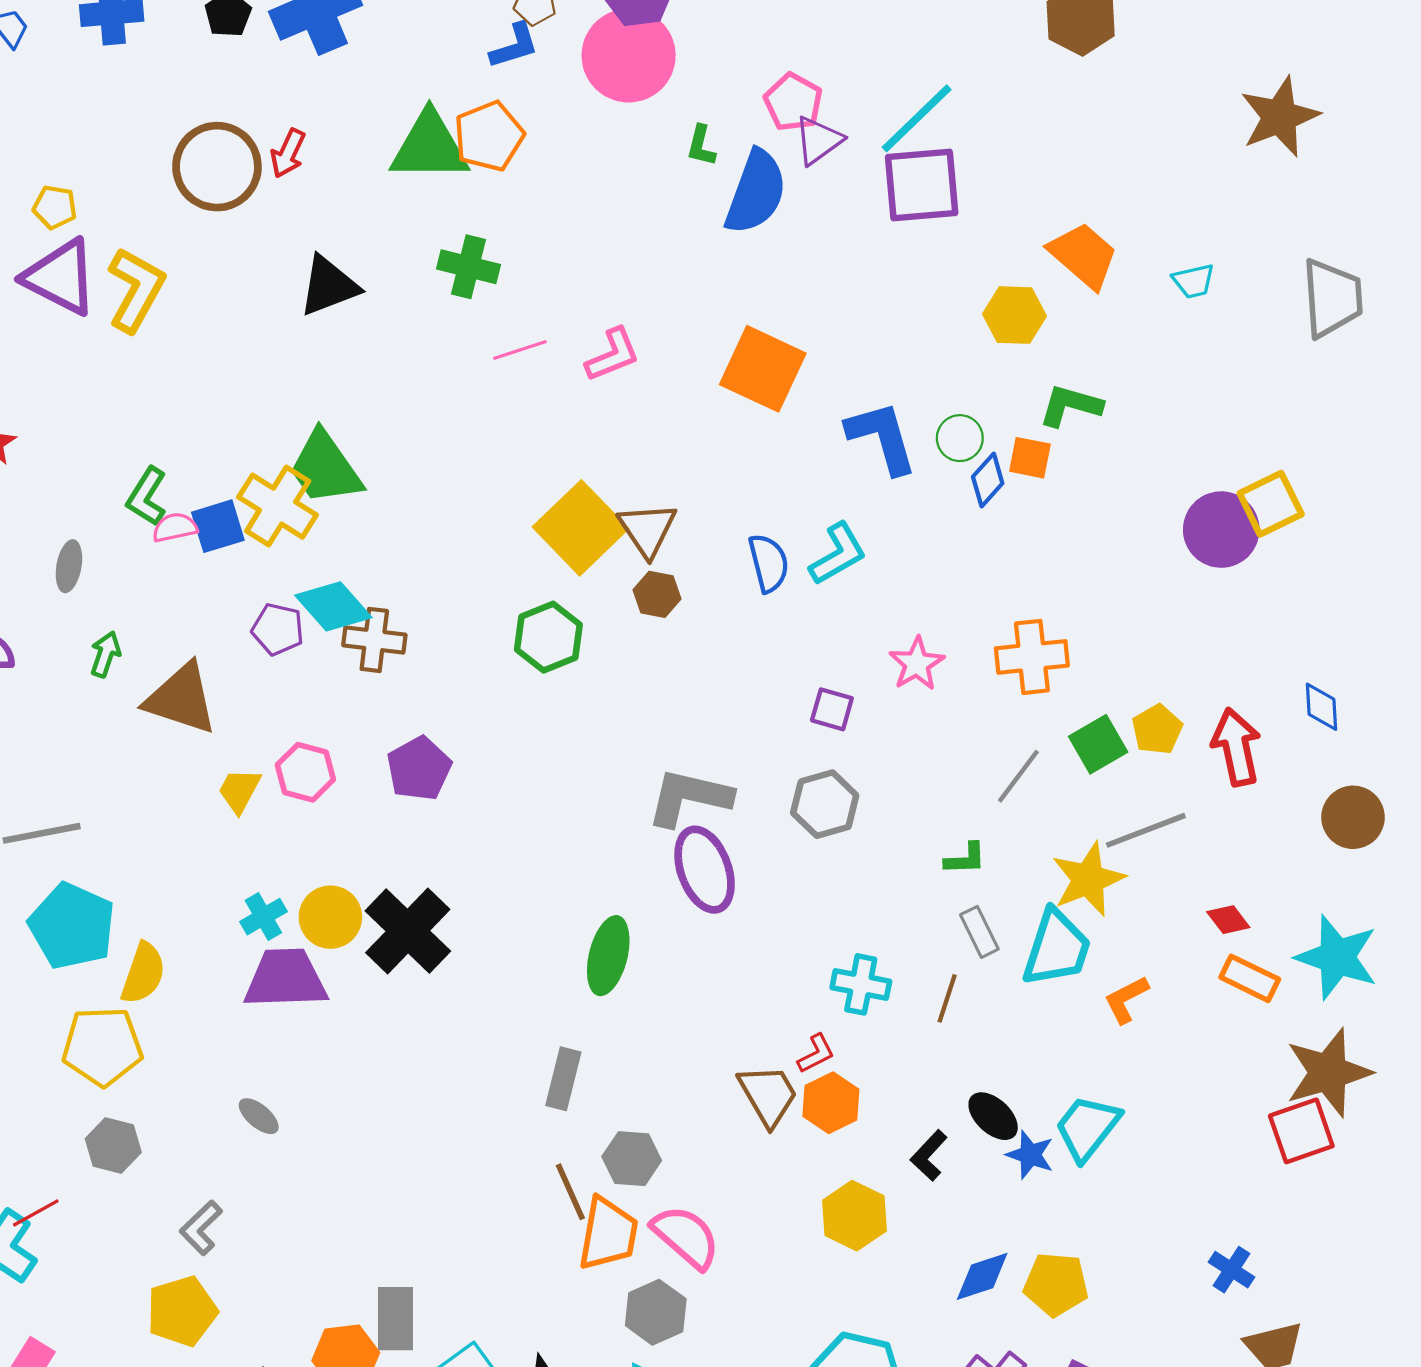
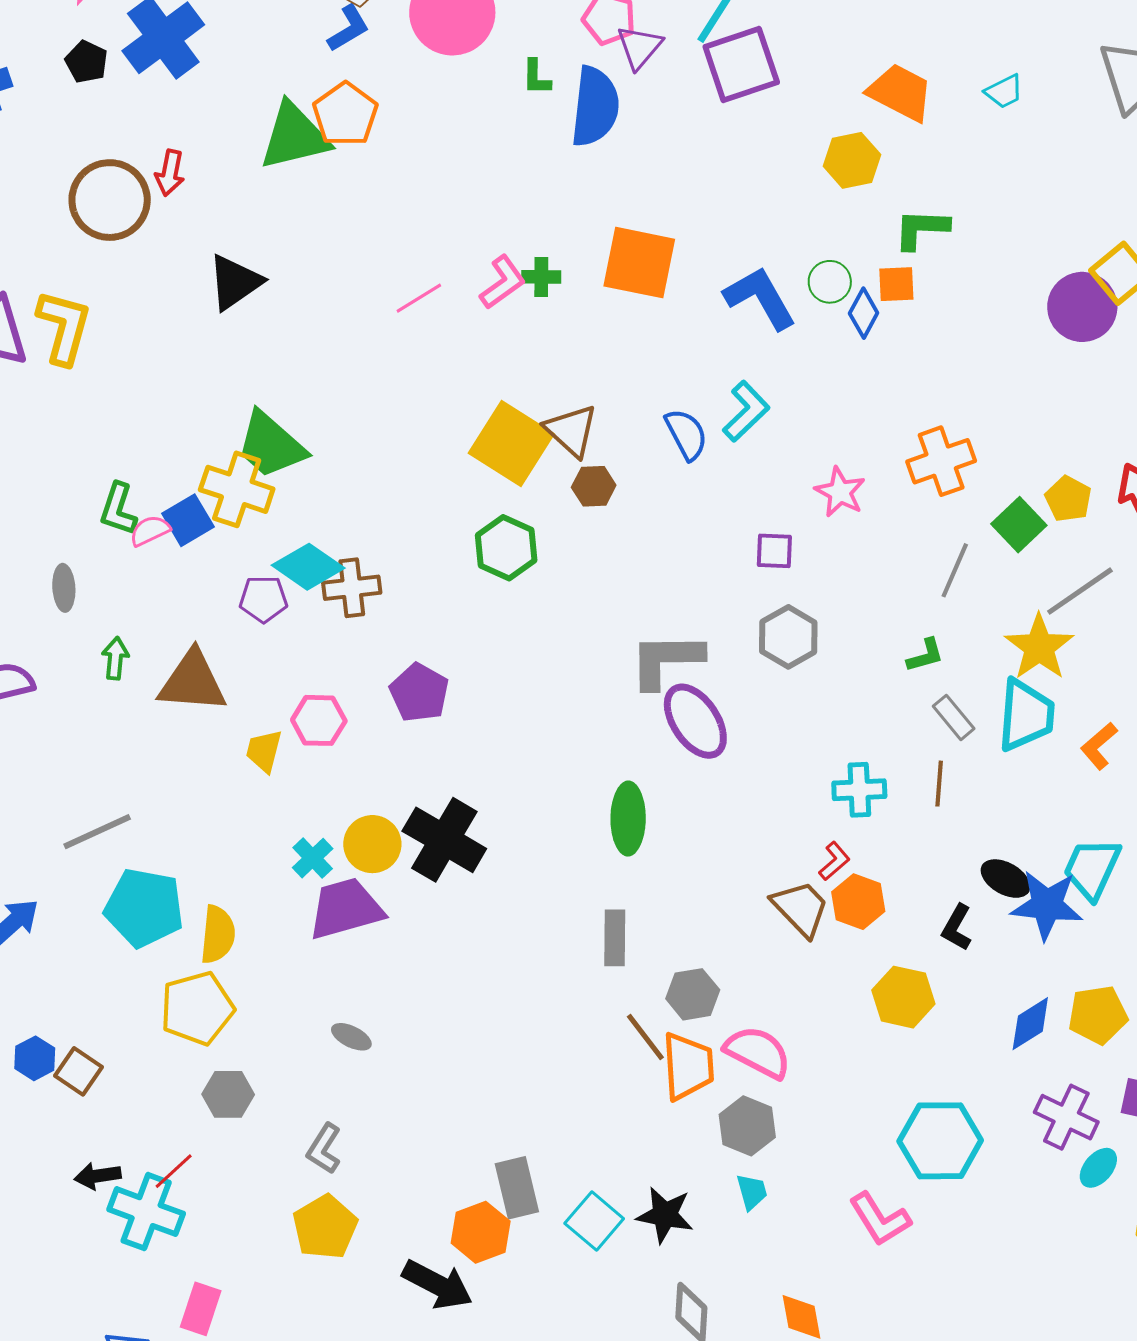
green cross: (469, 267) -> (541, 277), moved, size x0.7
blue star: (1030, 1155) -> (1047, 905), size x1.6

